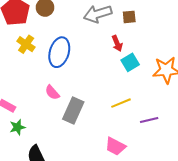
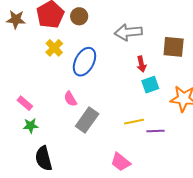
brown square: (129, 17) -> (174, 47), moved, size x1.6
purple line: (149, 120) -> (156, 131), moved

